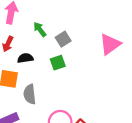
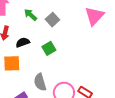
green square: (58, 63) -> (49, 48), moved
gray semicircle: (30, 94) -> (40, 82), moved

